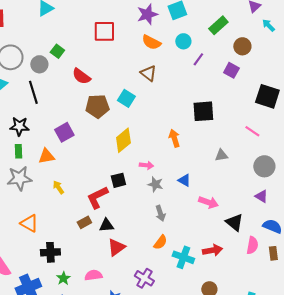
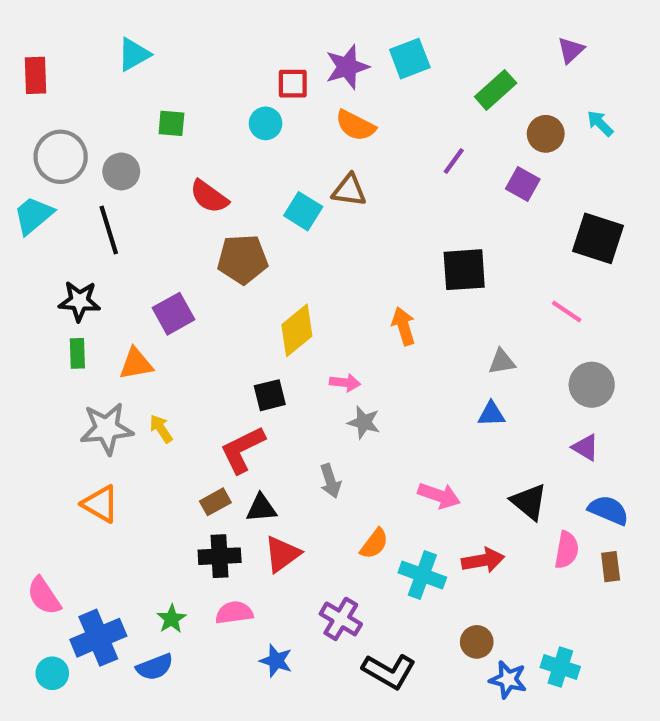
cyan arrow: (268, 25) -> (600, 123), moved
red square: (104, 31) -> (293, 84), moved, size x0.7
cyan circle: (183, 41) -> (266, 123), moved
green square: (57, 51) -> (171, 123), moved, turned -32
brown triangle: (148, 73) -> (349, 190), turned -30
cyan square: (126, 98) -> (303, 211), moved
gray star: (19, 178) -> (107, 429), moved
black square: (118, 180) -> (270, 395), moved
blue triangle: (184, 180) -> (491, 414), moved, turned -32
pink arrow: (208, 202) -> (439, 496), moved
gray arrow: (160, 213) -> (330, 481), moved
black cross: (50, 252) -> (220, 556), moved

